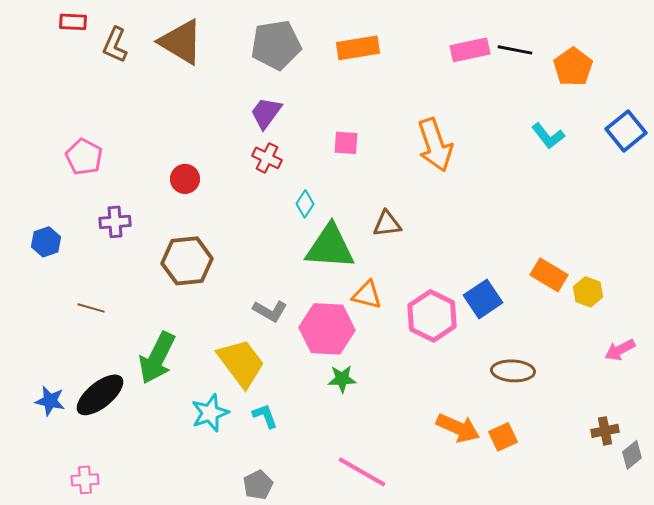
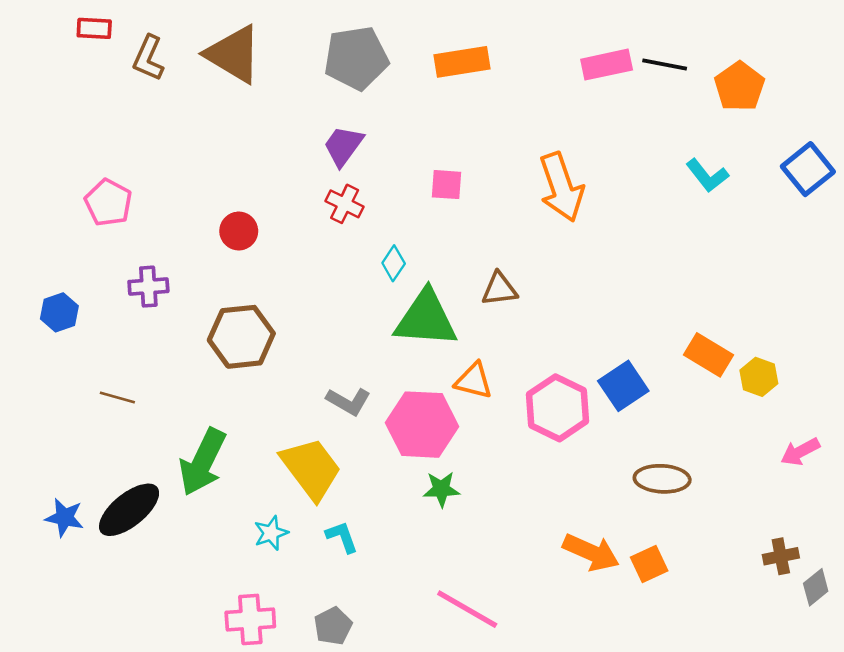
cyan star: (210, 413) -> (271, 533), size x0.7
pink cross: (85, 480) -> (250, 619), moved, size x1.4

